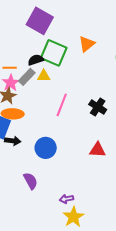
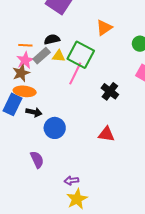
green square: (54, 53) -> (81, 55), moved
pink line: (62, 105) -> (75, 73), moved
black arrow: (13, 141) -> (34, 112), moved

